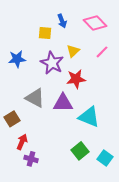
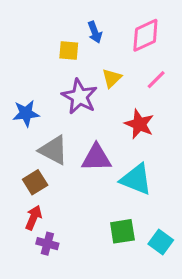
pink diamond: (95, 23) -> (145, 35), turned -70
blue star: (17, 59) -> (26, 113), moved
red star: (76, 79) -> (139, 124), moved, turned 30
brown square: (12, 119) -> (35, 182), moved
green square: (80, 151) -> (122, 231), turned 30

